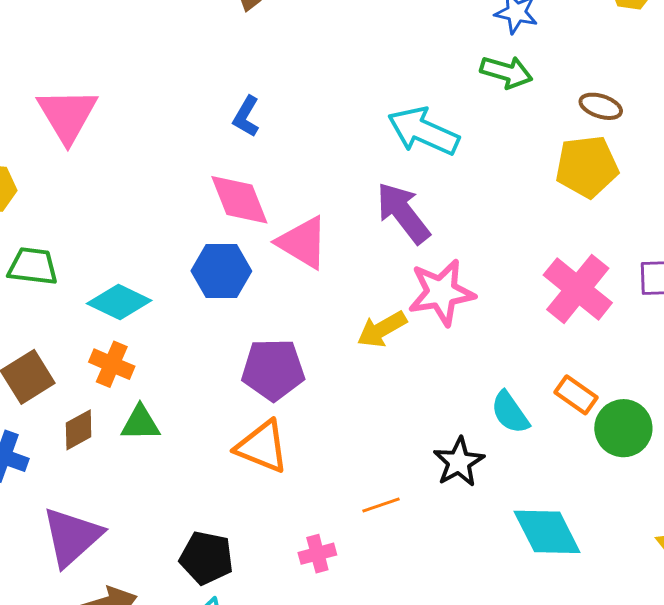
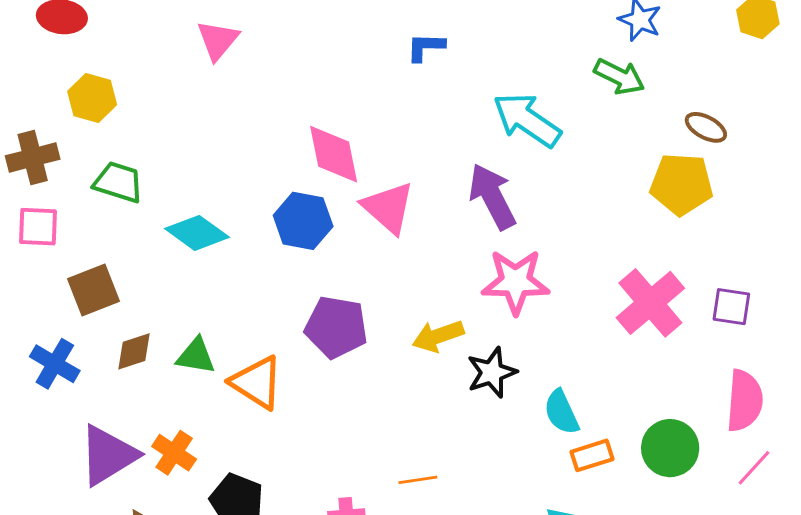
pink triangle: (67, 115) -> (218, 40), moved, size x0.7
blue L-shape: (246, 116) -> (426, 47), moved, turned 51
yellow arrow: (382, 329) -> (438, 336), moved
orange cross: (112, 364) -> (174, 453), moved
orange rectangle: (576, 395) -> (592, 455), moved, turned -63
orange triangle: (262, 447) -> (257, 382), moved
black star: (459, 462) -> (492, 373), moved

